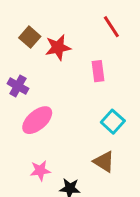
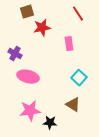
brown square: (30, 37) -> (27, 12), moved, turned 32
pink ellipse: (37, 120) -> (28, 77), turned 55
pink star: (40, 171) -> (30, 111), size x1.5

